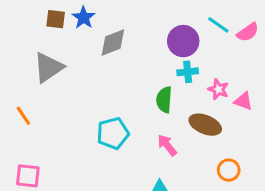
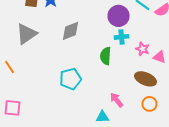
gray diamond: (113, 43) -> (70, 31), moved
brown ellipse: (205, 125) -> (146, 79), moved
pink arrow: (167, 145) -> (116, 100), moved

